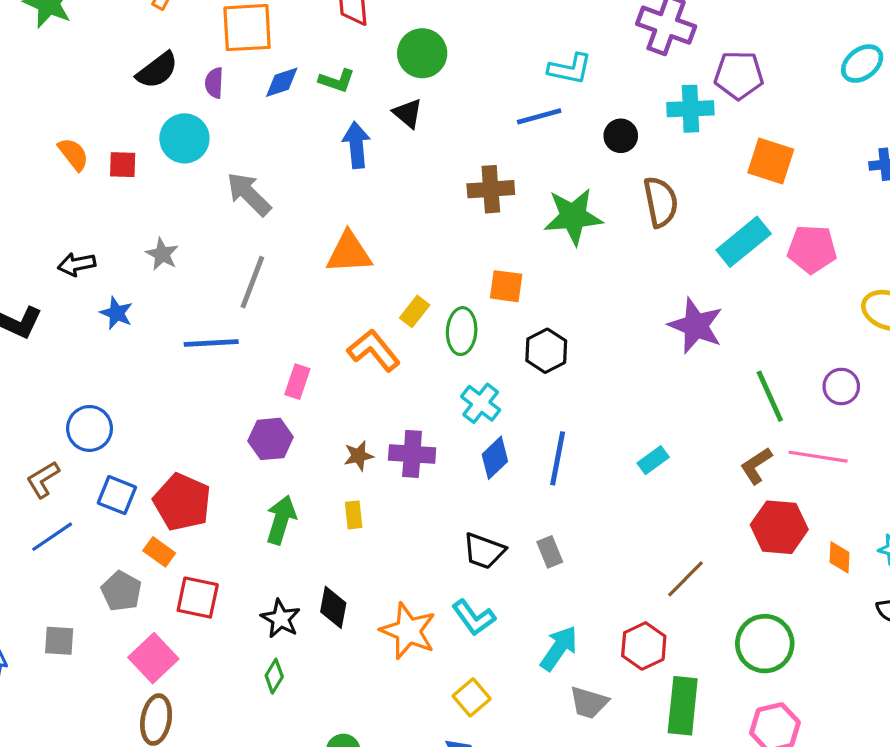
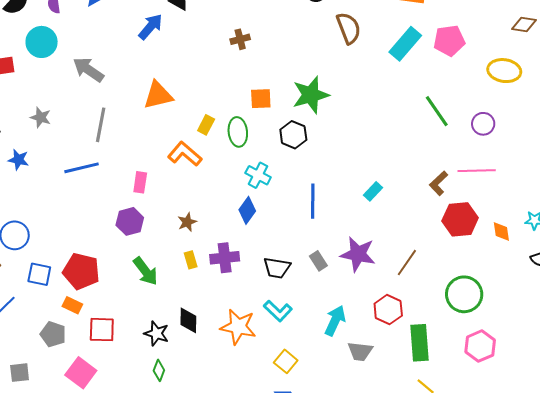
blue arrow: (356, 145) -> (151, 27), turned 56
brown cross: (491, 189) -> (240, 39), size x0.7
green star: (573, 217) -> (311, 95), moved
purple star: (696, 326) -> (358, 254), moved
green line: (770, 396) -> (437, 111), moved
purple cross: (412, 454) -> (225, 258), moved
blue diamond: (495, 458) -> (247, 210), moved
green arrow: (281, 520) -> (146, 271), turned 136

